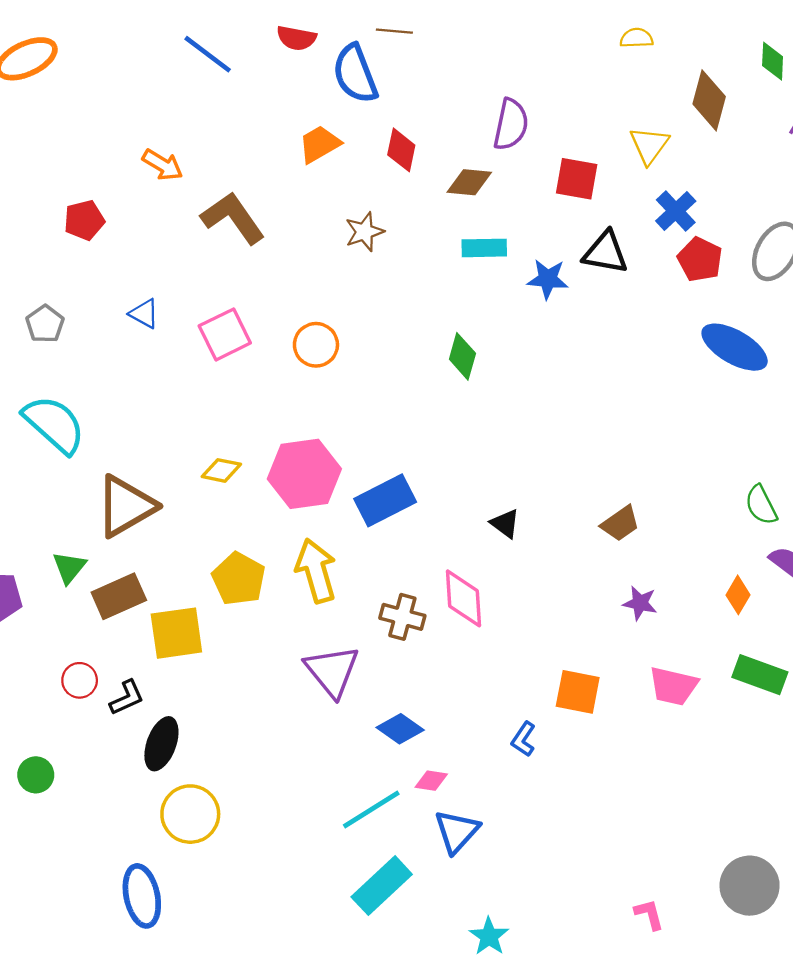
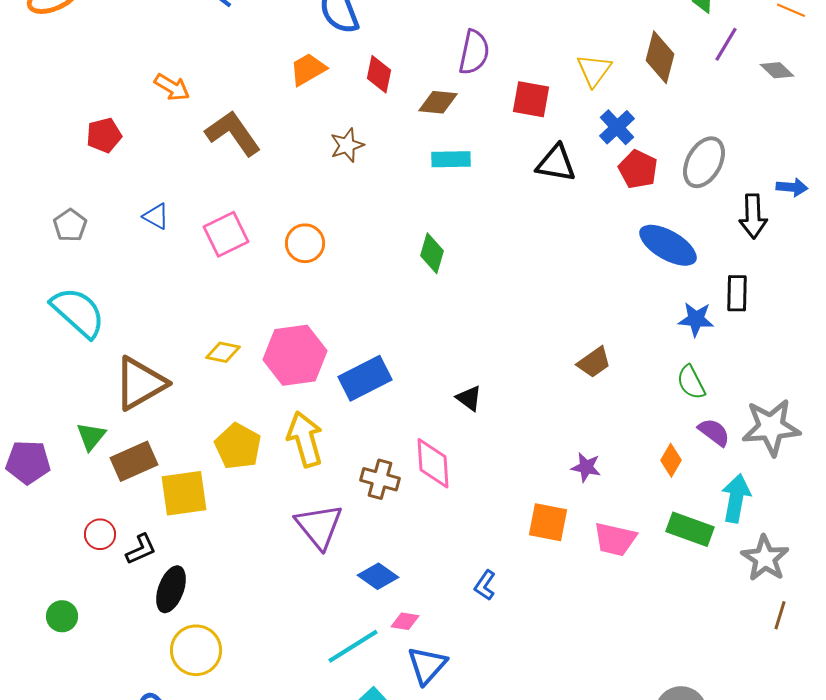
brown diamond: (709, 100) -> (660, 57), moved
blue star: (548, 279) -> (696, 319), moved
brown trapezoid: (620, 524) -> (594, 362), moved
orange square: (578, 692) -> (548, 522), moved

